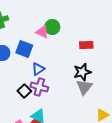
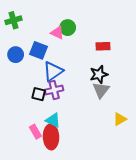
blue triangle: (38, 69) -> (53, 71), size x1.5
purple cross: (39, 87) -> (54, 90), turned -30
black square: (24, 91) -> (39, 94), turned -32

